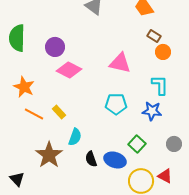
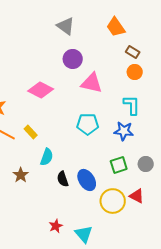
brown rectangle: (154, 36) -> (133, 52), moved
purple circle: (55, 47) -> (73, 59), moved
green square: (137, 144) -> (119, 165), moved, turned 30
brown star: (49, 155) -> (21, 175), size x0.6
blue ellipse: (115, 160) -> (87, 180), turned 40

